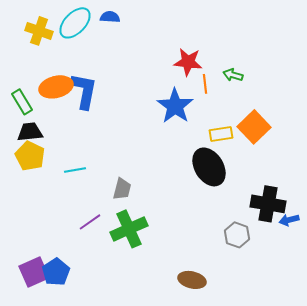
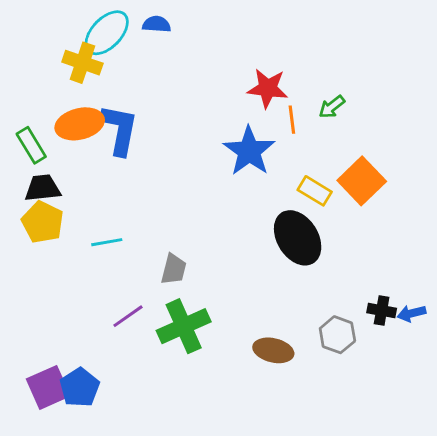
yellow cross: (39, 31) -> (82, 63), moved
green arrow: (233, 75) -> (332, 107), turned -54
yellow rectangle: (221, 134) -> (315, 191), turned 40
black cross: (268, 204) -> (382, 310), moved, size x0.6
brown ellipse: (192, 280) -> (273, 350), moved

